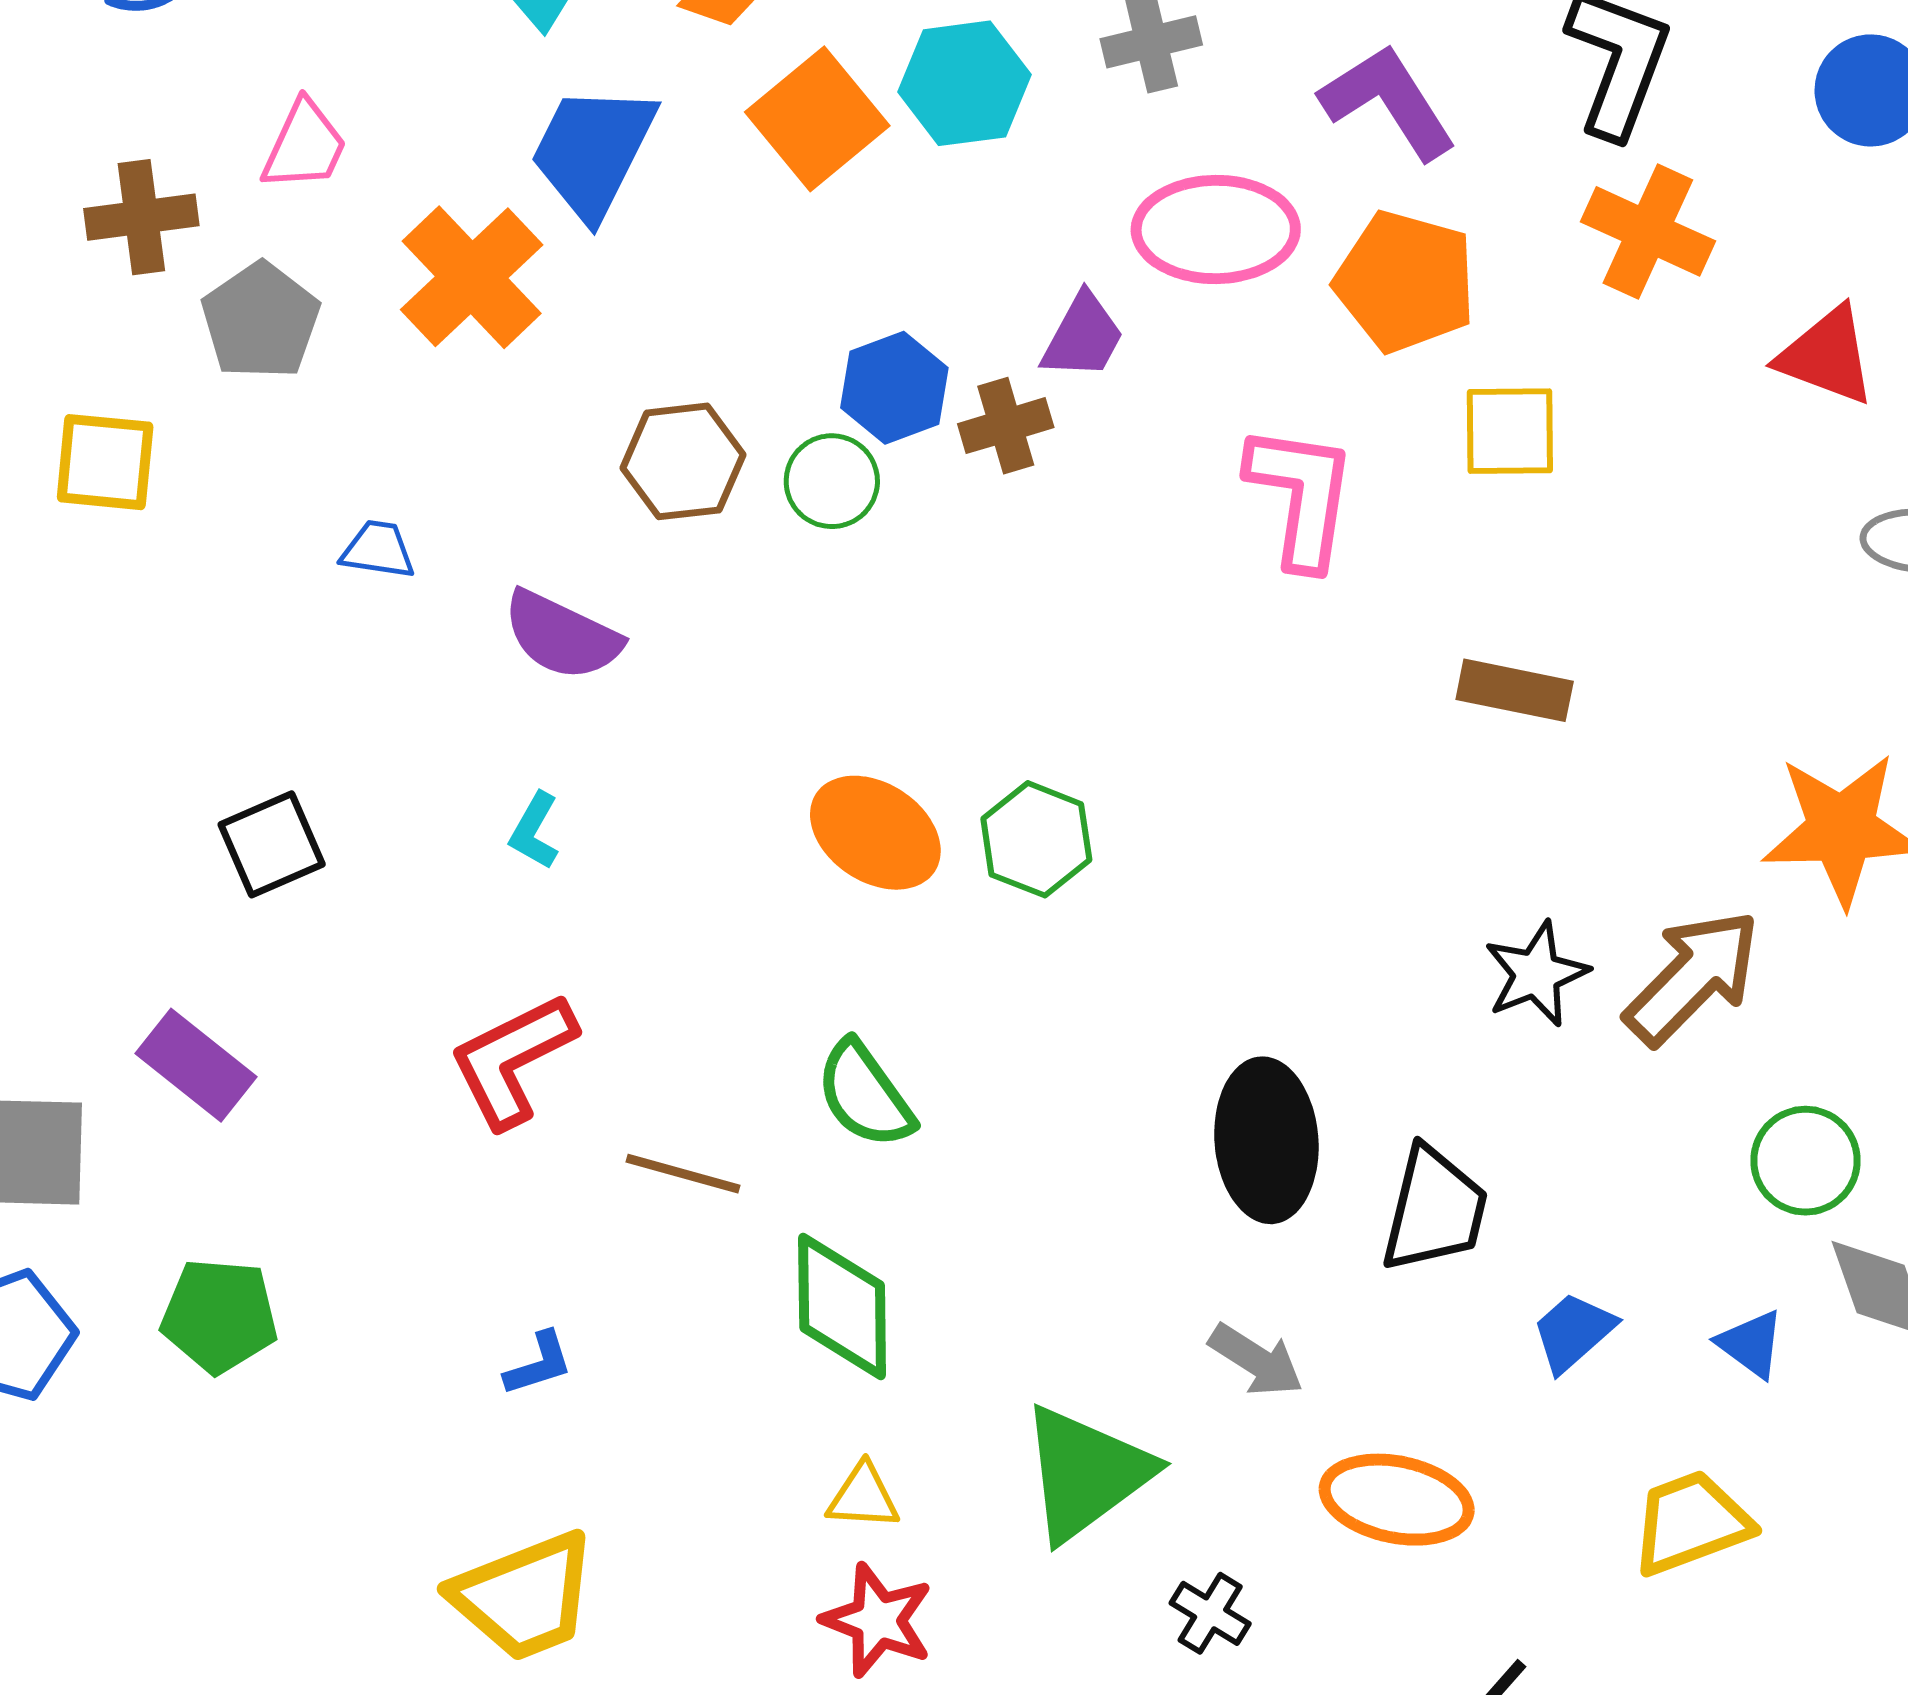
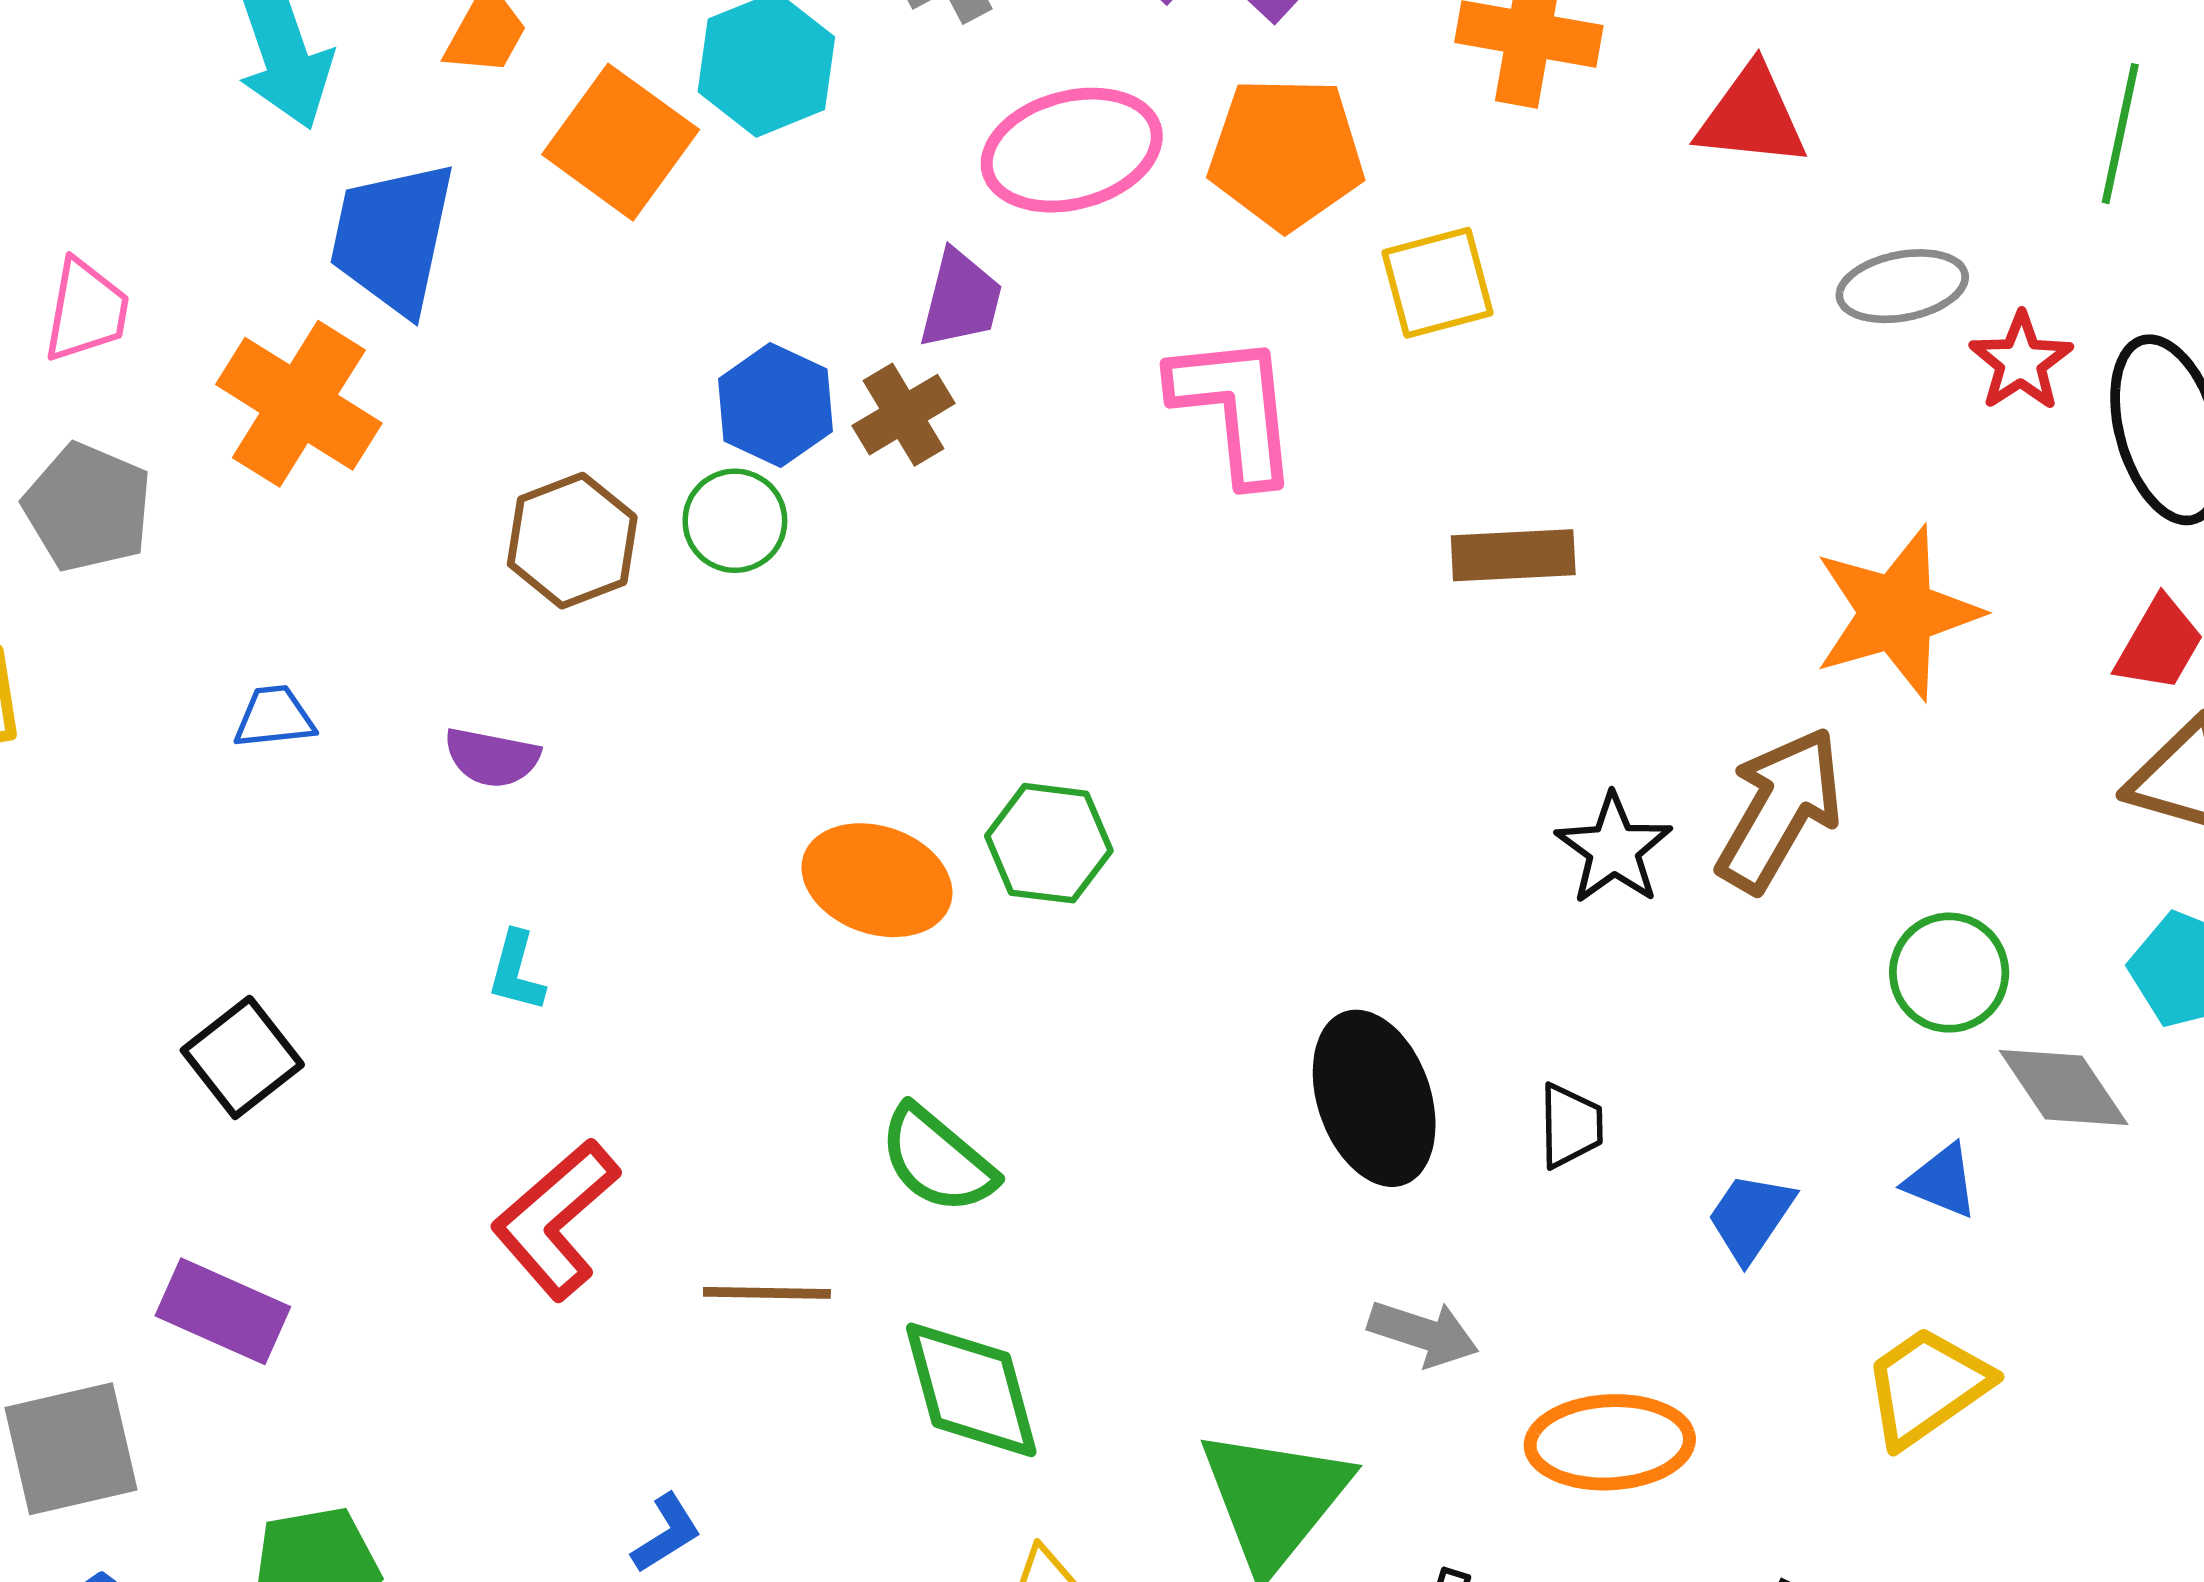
purple semicircle: (562, 635) -> (492, 757), size x0.7
black trapezoid: (1435, 1210) -> (1571, 1126), size x0.6

